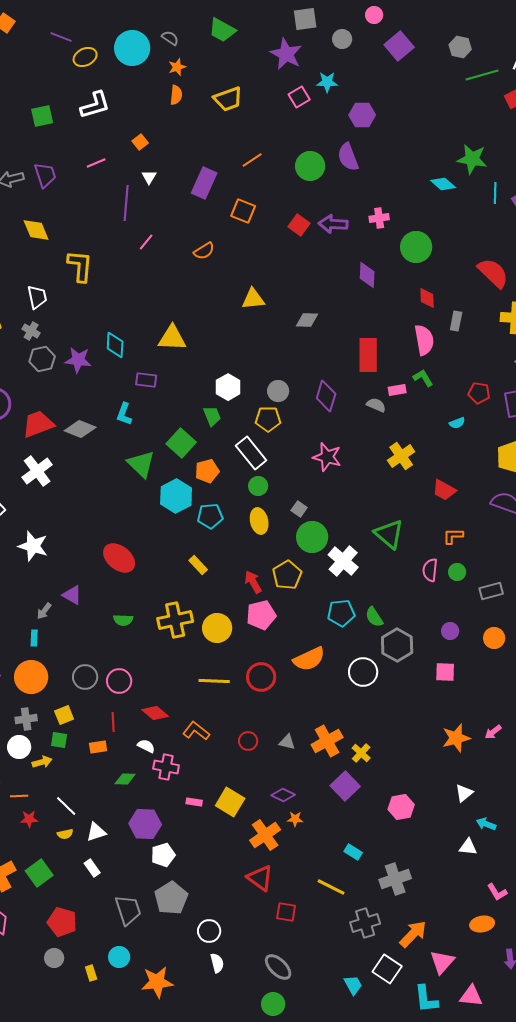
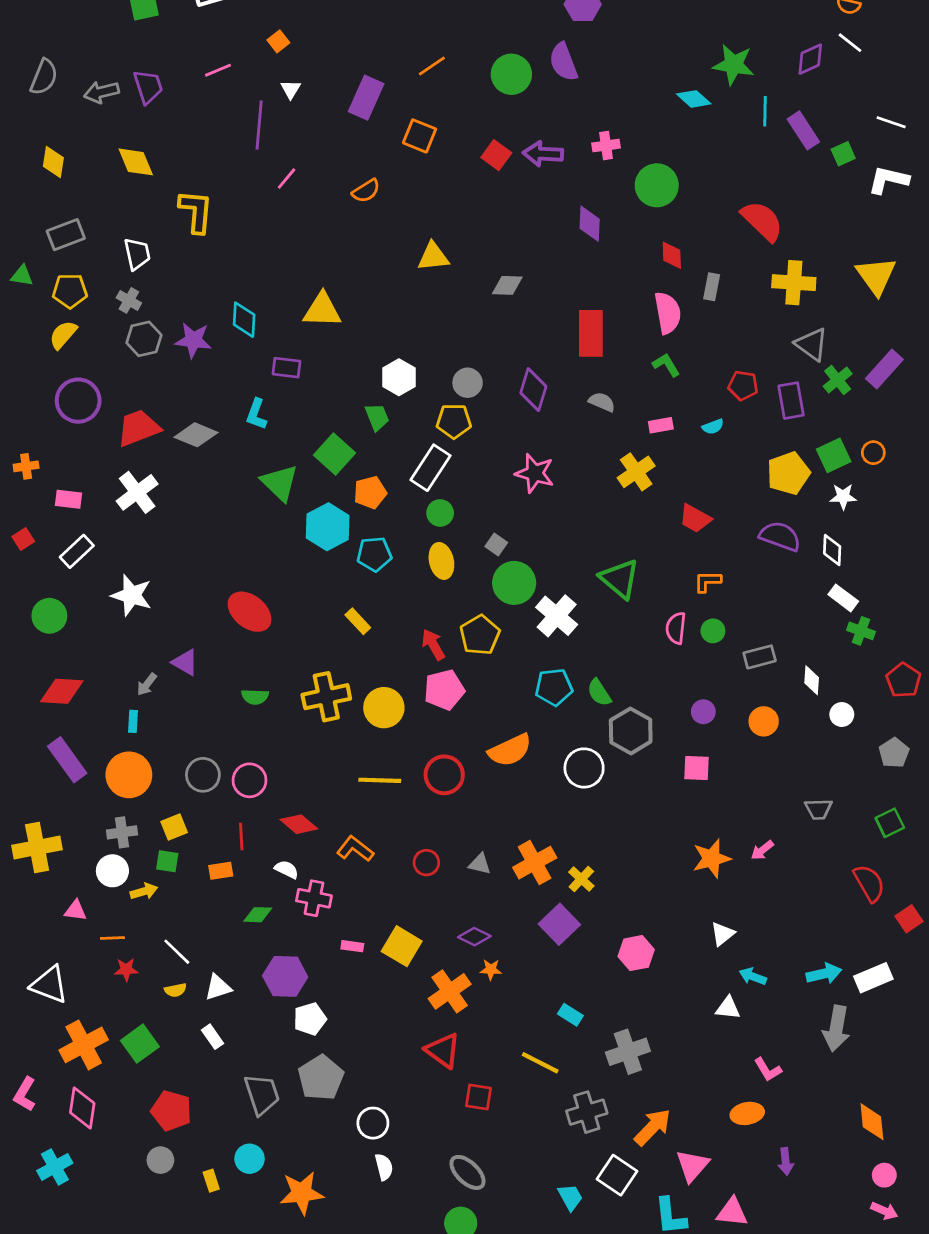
pink rectangle: (397, 390) -> (661, 425), moved
white rectangle: (251, 453) -> (430, 468), turned 72

